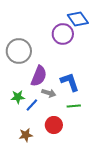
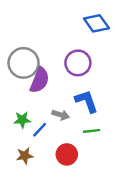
purple circle: (63, 34) -> (78, 63), moved
purple semicircle: (39, 76) -> (40, 80), moved
brown star: (26, 135) -> (25, 156), moved

